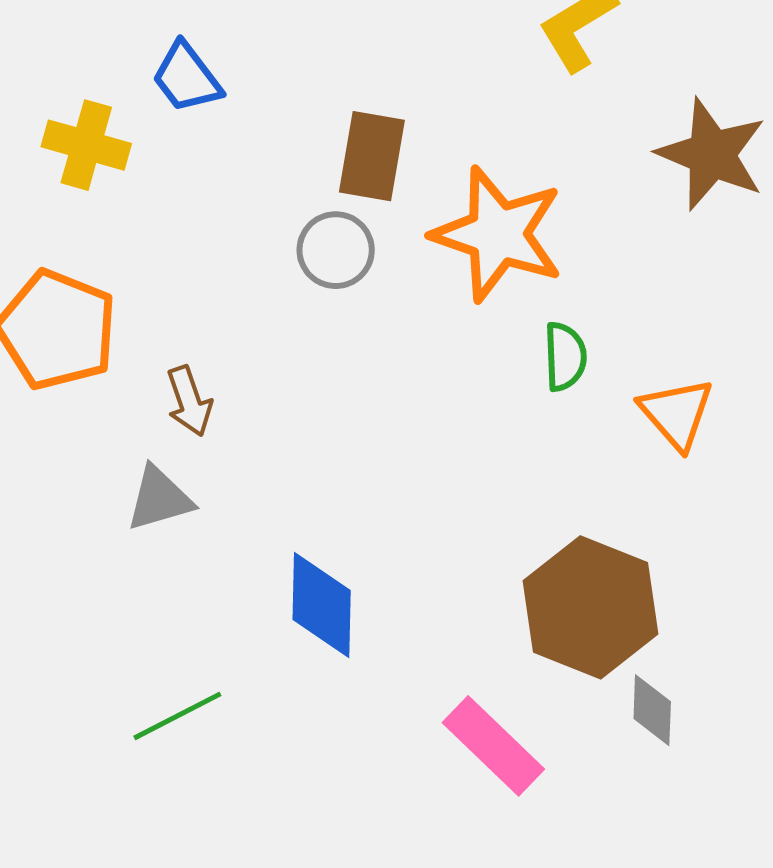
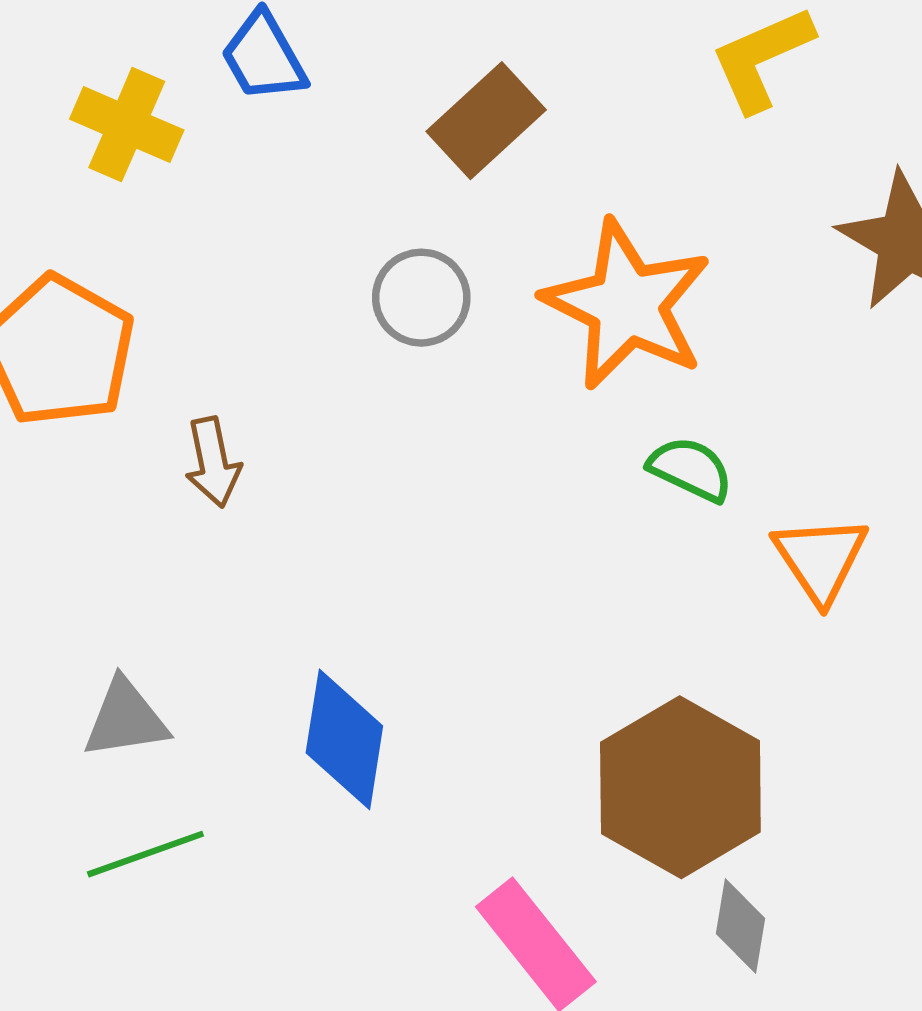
brown rectangle: (372, 156) -> (486, 121), moved, turned 30
green semicircle: (565, 357) -> (691, 469), turned -70
gray triangle: (159, 499) -> (126, 719), moved

